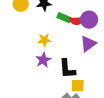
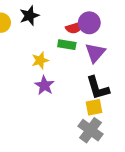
green rectangle: (64, 18) -> (67, 45), moved
black L-shape: (67, 69) -> (98, 88), moved

